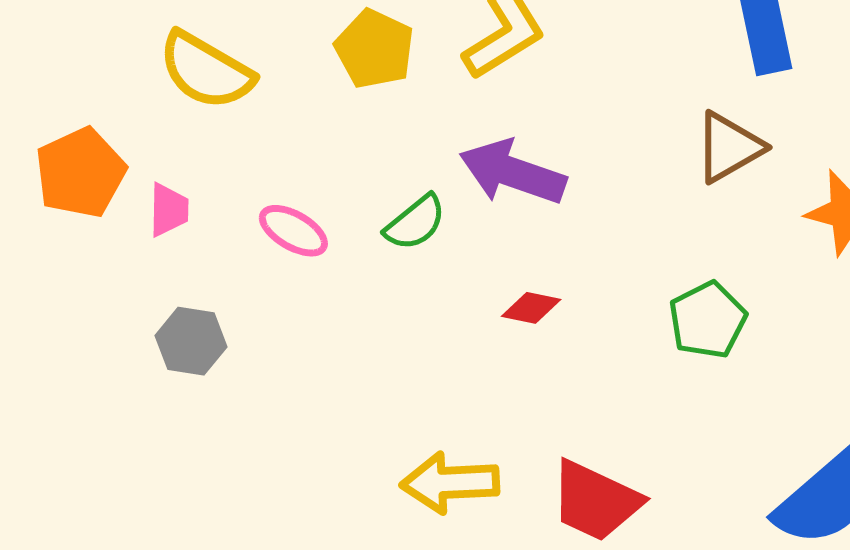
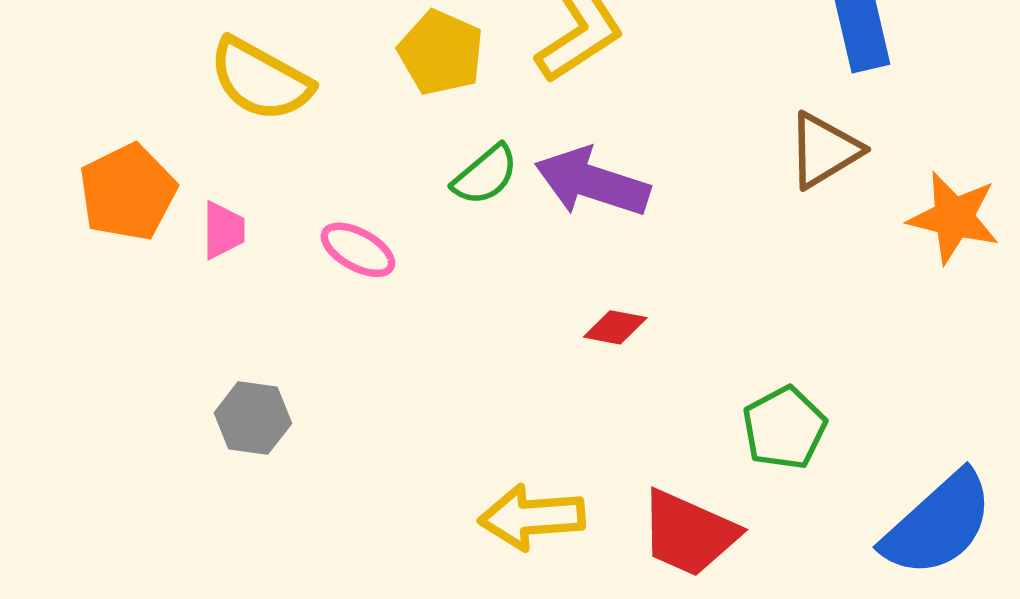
green semicircle: (415, 223) -> (485, 175), moved
green pentagon: (708, 320) -> (784, 428), moved
gray hexagon: (191, 341) -> (253, 418), moved

